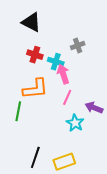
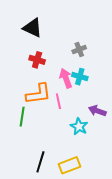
cyan cross: (56, 62) -> (80, 77), moved
pink line: (67, 97) -> (58, 101), moved, turned -35

